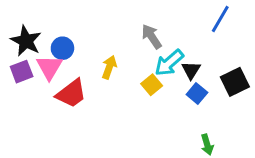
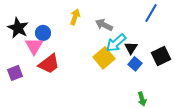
gray arrow: (152, 37) -> (104, 25), turned -30
yellow arrow: (109, 67) -> (75, 17), moved
purple square: (22, 72) -> (15, 73), moved
yellow square: (152, 85) -> (104, 58), size x1.5

